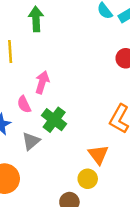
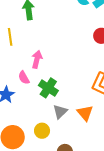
gray triangle: (31, 141) -> (60, 112), moved
yellow circle: (88, 179) -> (42, 131), moved

